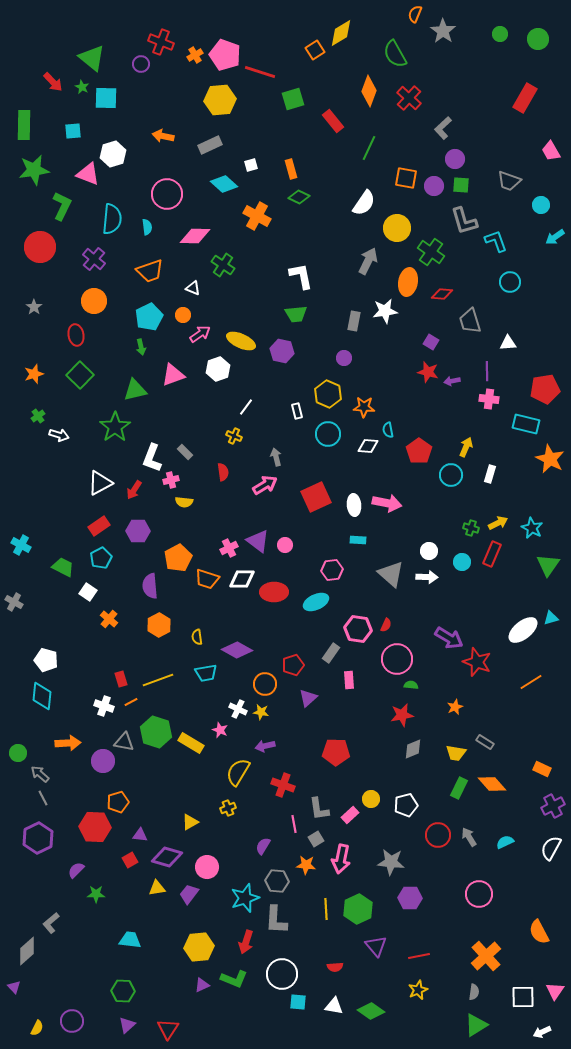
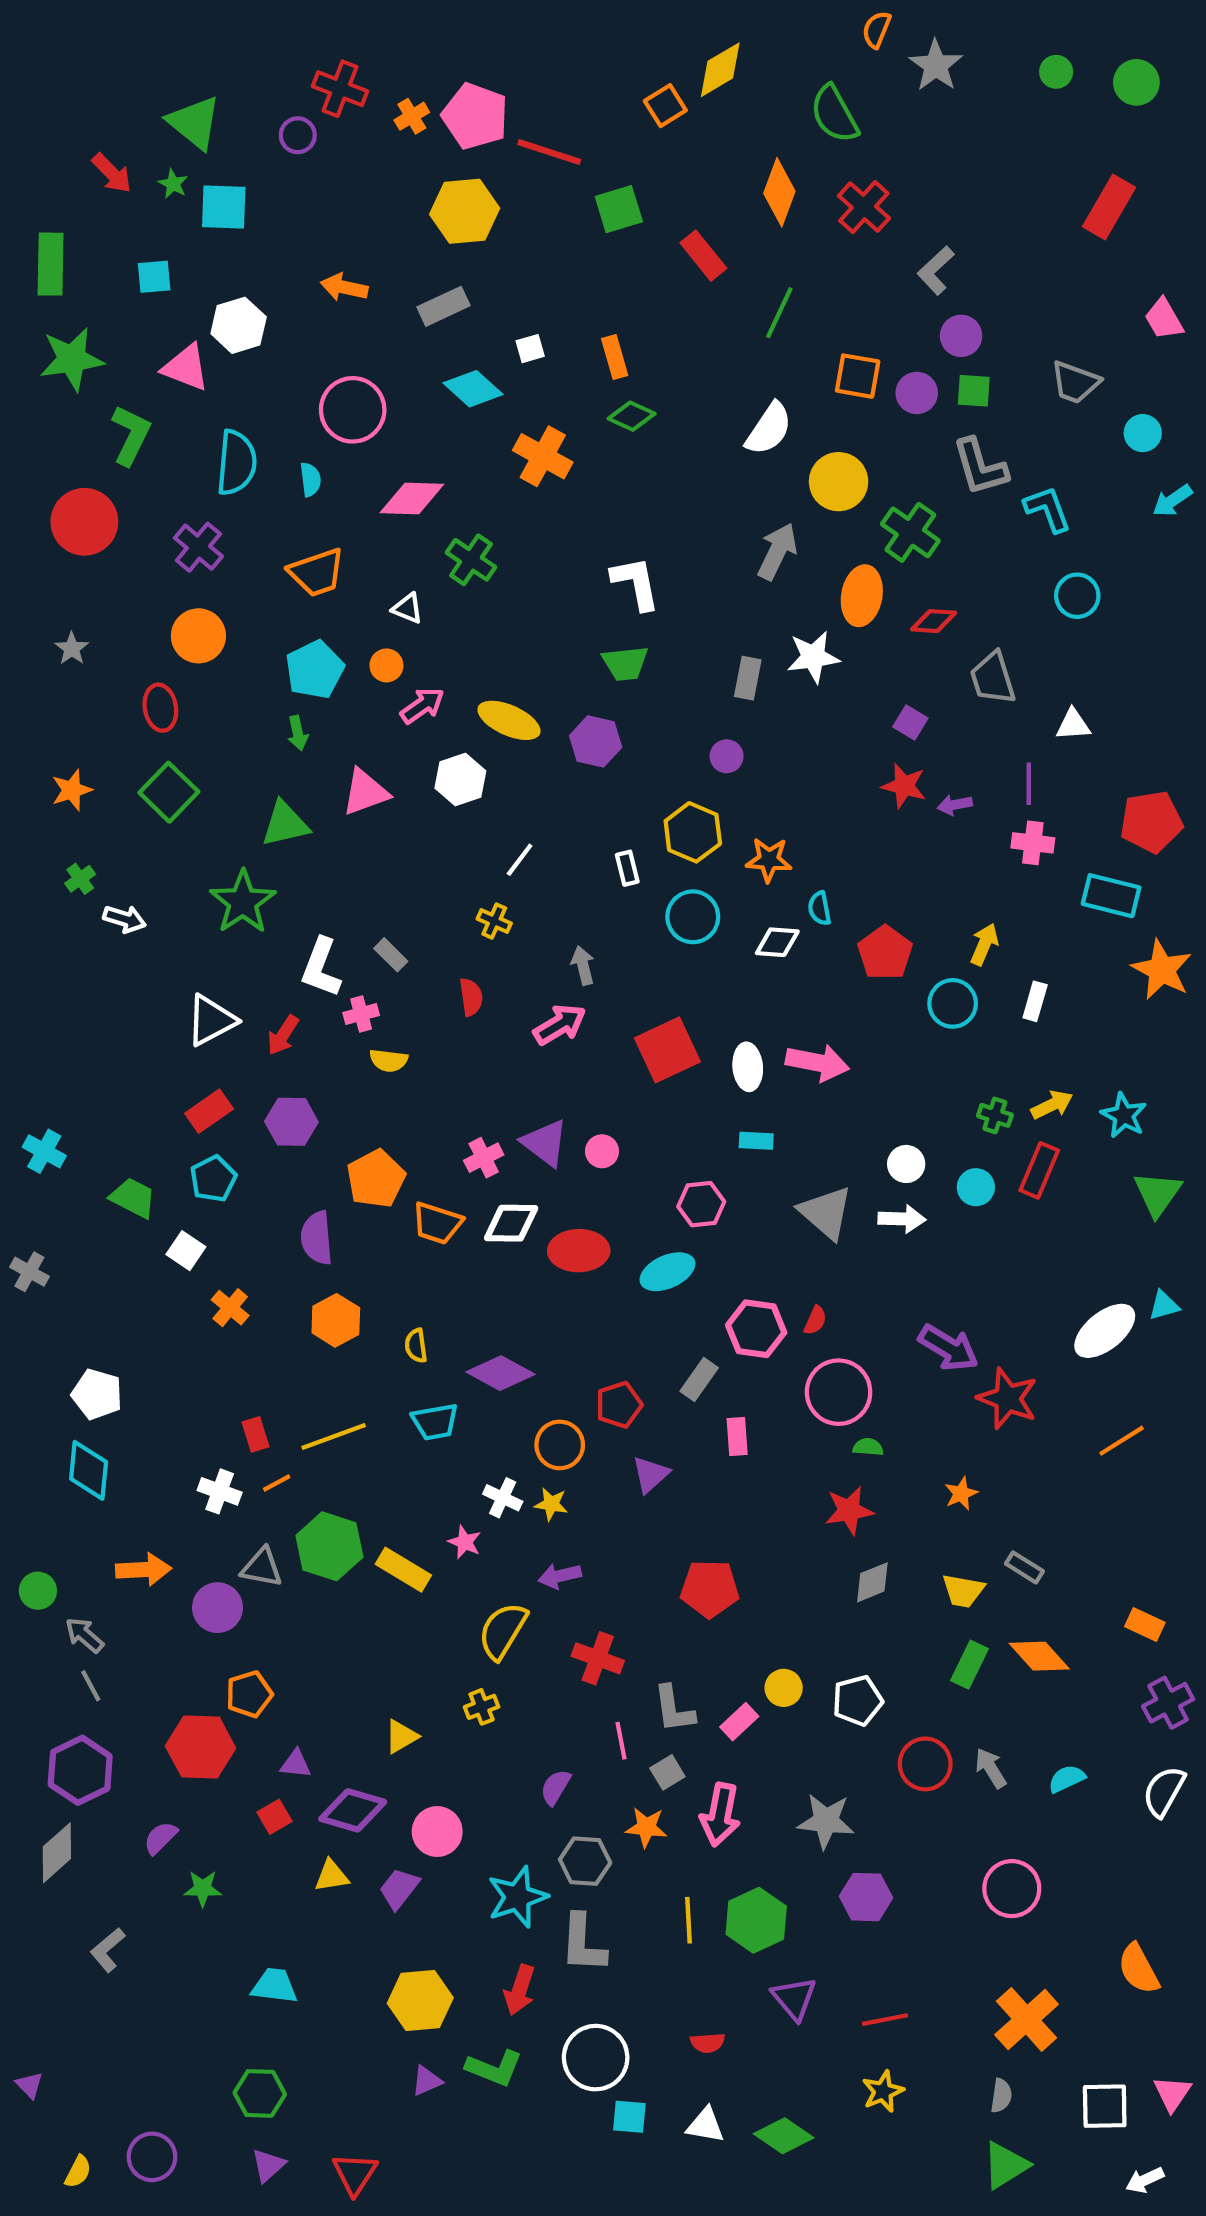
gray diamond: (27, 951) -> (57, 1853), moved

